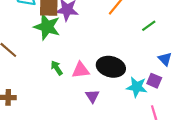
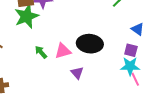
green star: (47, 27) -> (27, 16), turned -30
cyan star: (137, 87) -> (130, 66), moved

